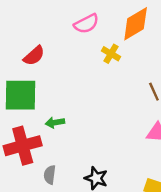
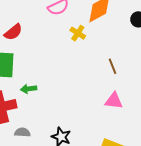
gray semicircle: (50, 175) -> (22, 132), turned 84

